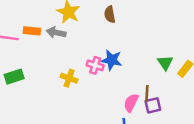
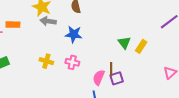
gray arrow: (56, 33) -> (48, 21), moved
blue star: (112, 60) -> (74, 34), moved
pink cross: (95, 65) -> (72, 62), moved

